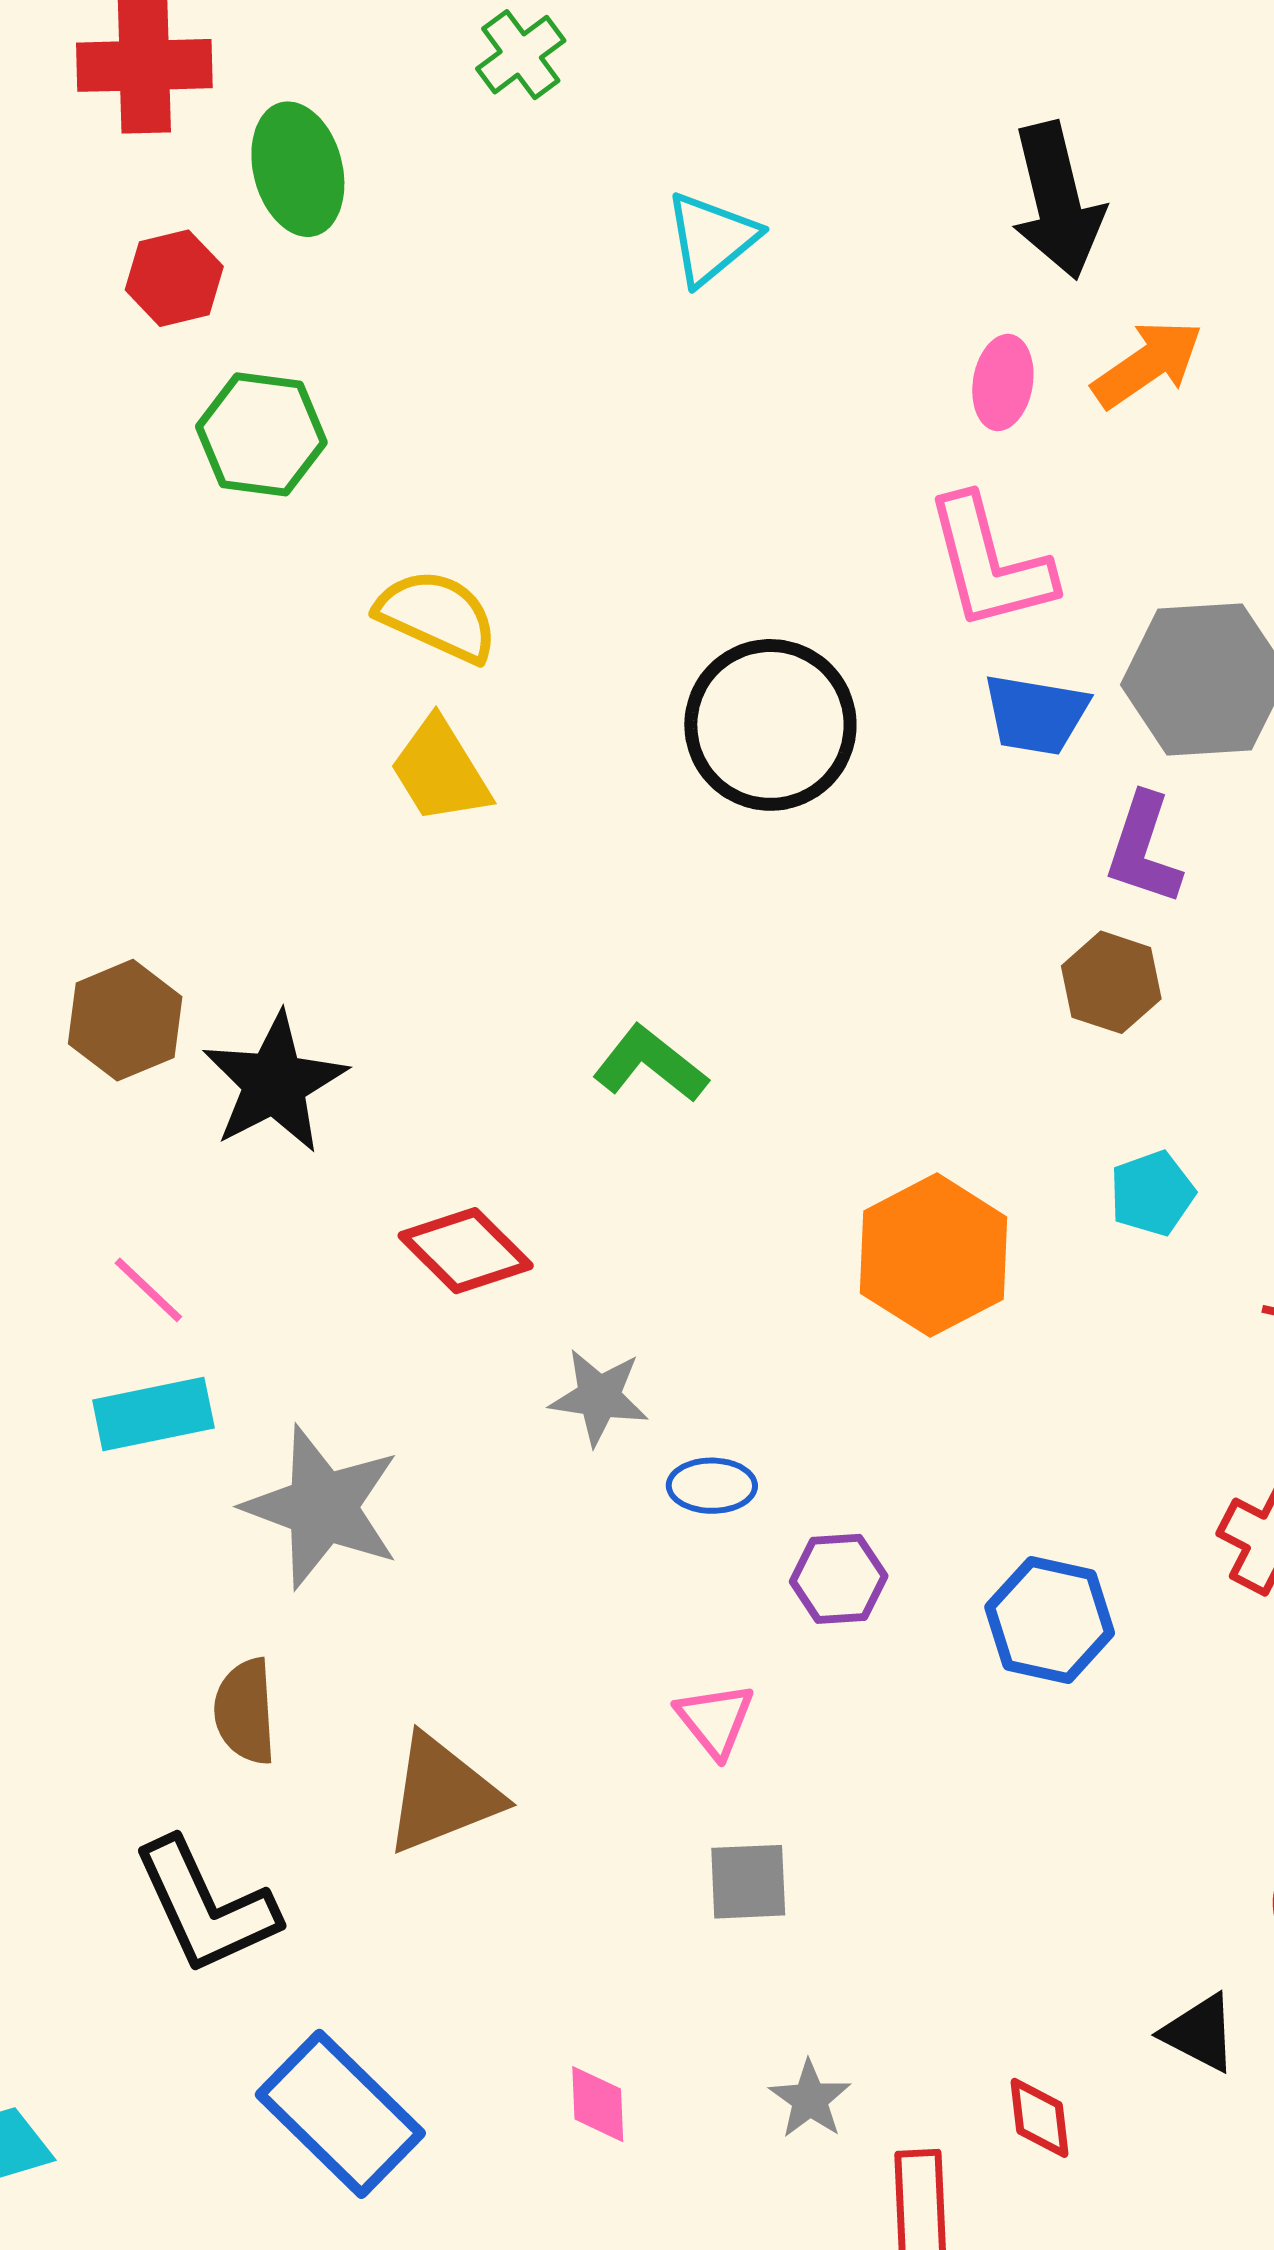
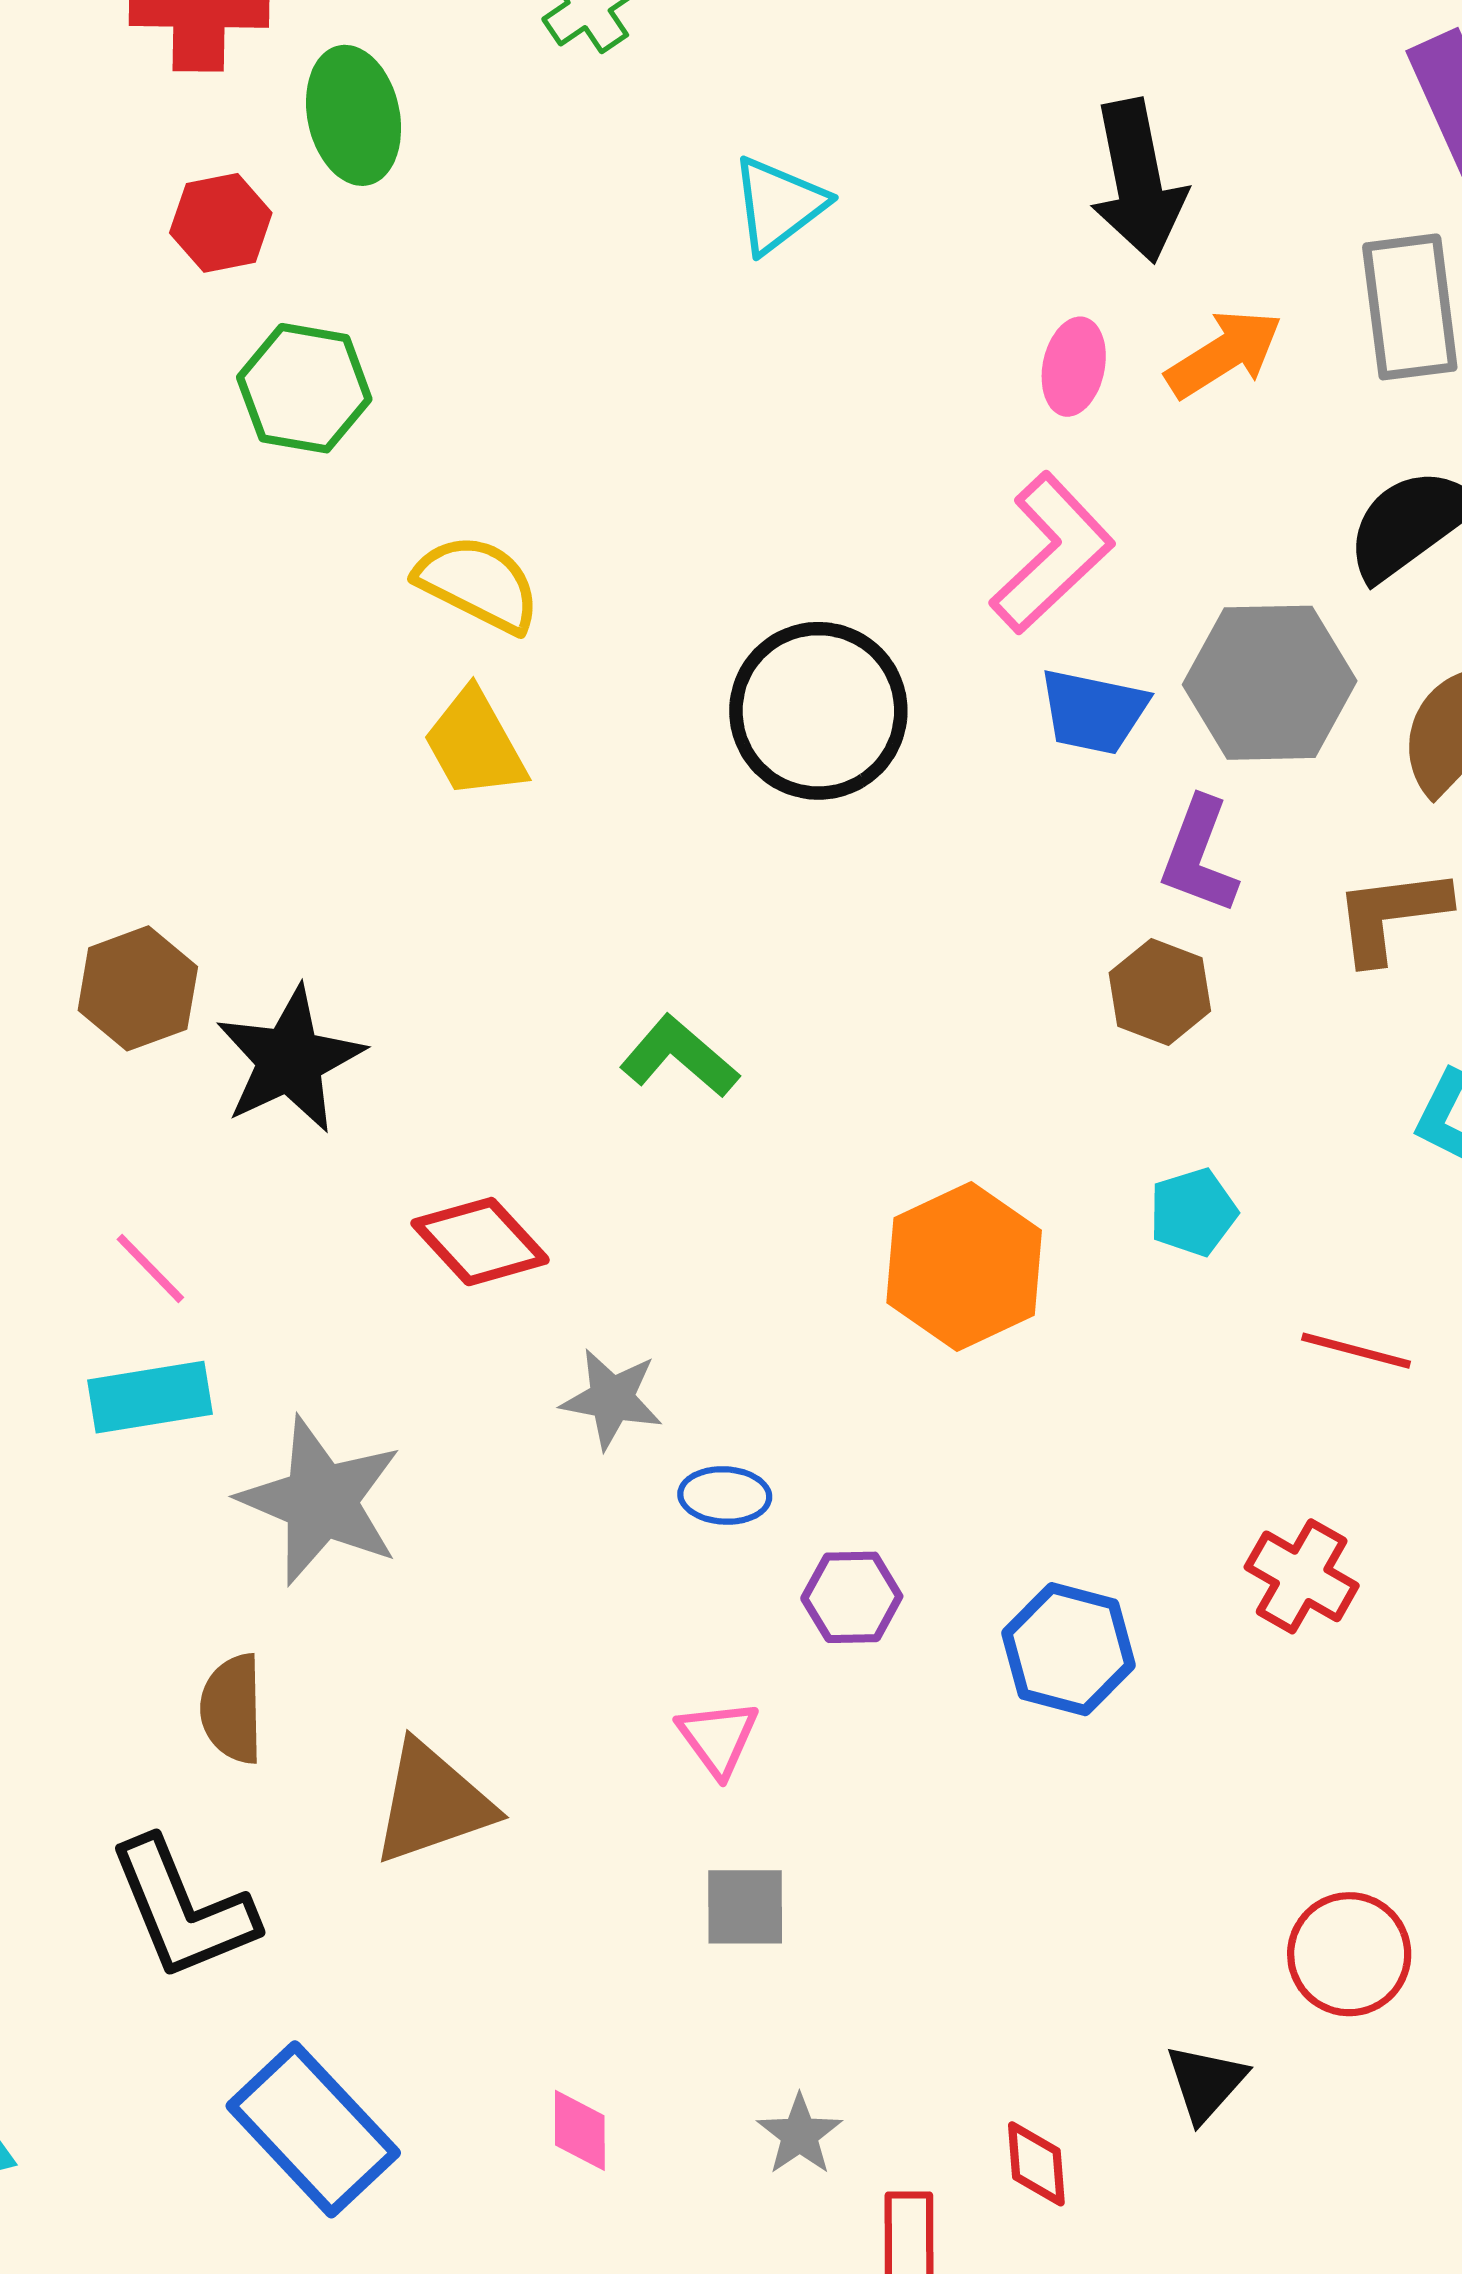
pink L-shape: (989, 563) -> (1052, 553), turned -121
black triangle: (1200, 2033) -> (1206, 2083), turned 42

